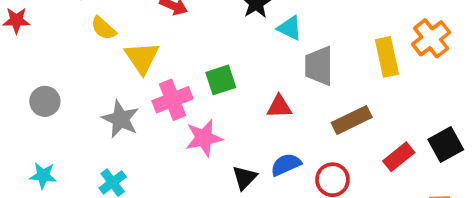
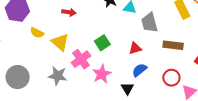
gray circle: (45, 101) -> (18, 77), size x1.5
brown rectangle: (352, 120) -> (173, 45), turned 48
blue semicircle: (286, 165) -> (139, 70), moved

